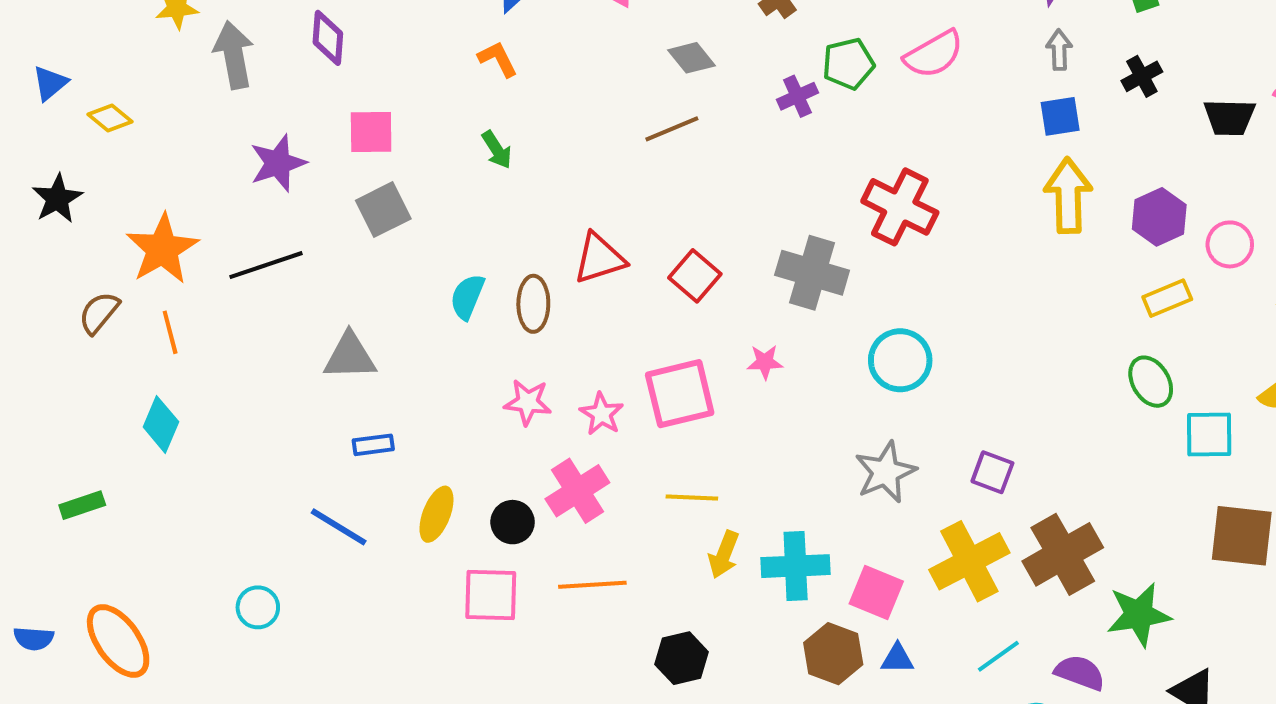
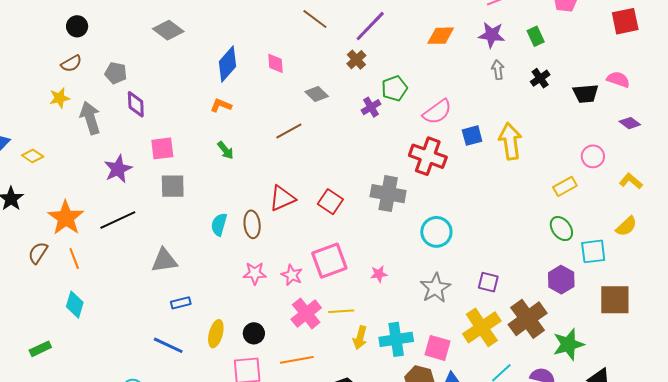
pink semicircle: (934, 54) -> (437, 112), moved
orange L-shape: (498, 59) -> (221, 105), turned -35
blue square: (1060, 116) -> (472, 136), moved
brown line: (672, 129) -> (289, 131), moved
gray square: (383, 210) -> (173, 186), turned 32
purple hexagon: (1159, 217) -> (561, 280), moved
pink star: (765, 362) -> (379, 274), moved
pink cross: (577, 491) -> (306, 314), moved

